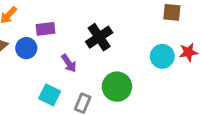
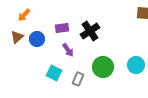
purple rectangle: (46, 29) -> (62, 28), moved
cyan circle: (162, 56) -> (136, 65), moved

